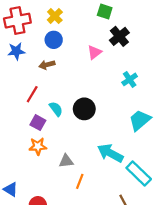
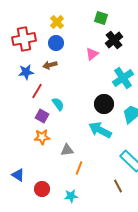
red cross: (17, 21) -> (24, 39), moved
blue star: (16, 51) -> (26, 72), moved
cyan cross: (130, 79) -> (123, 78), size x1.5
black circle: (84, 109) -> (104, 104), moved
cyan arrow: (110, 153) -> (100, 130), moved

